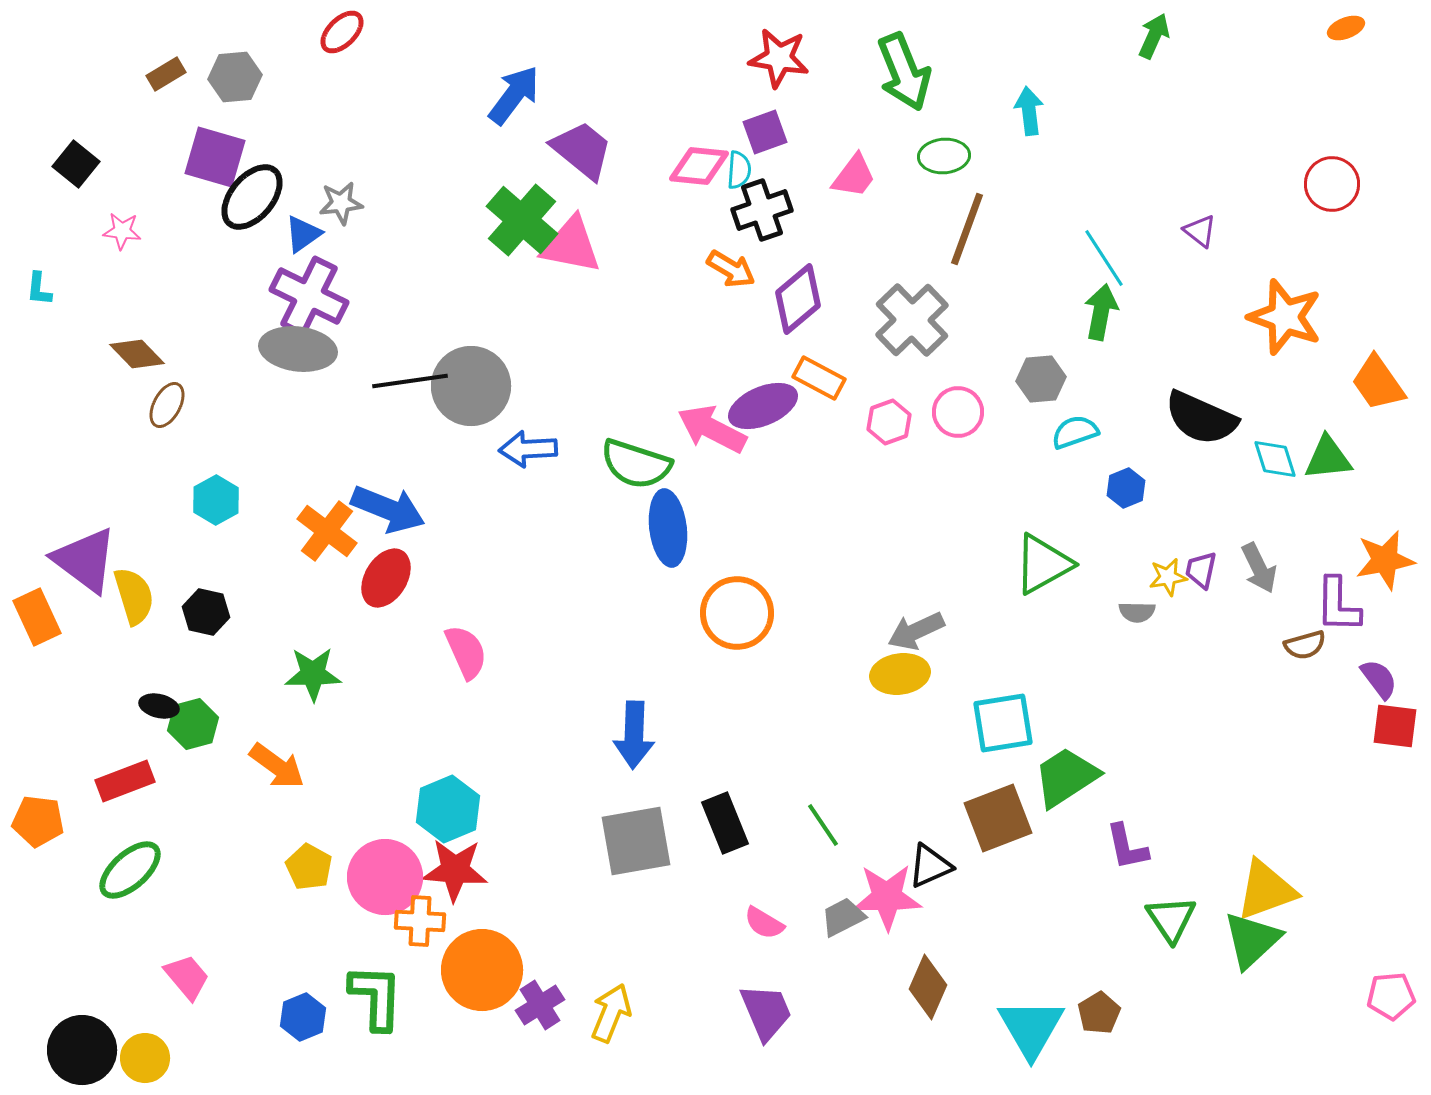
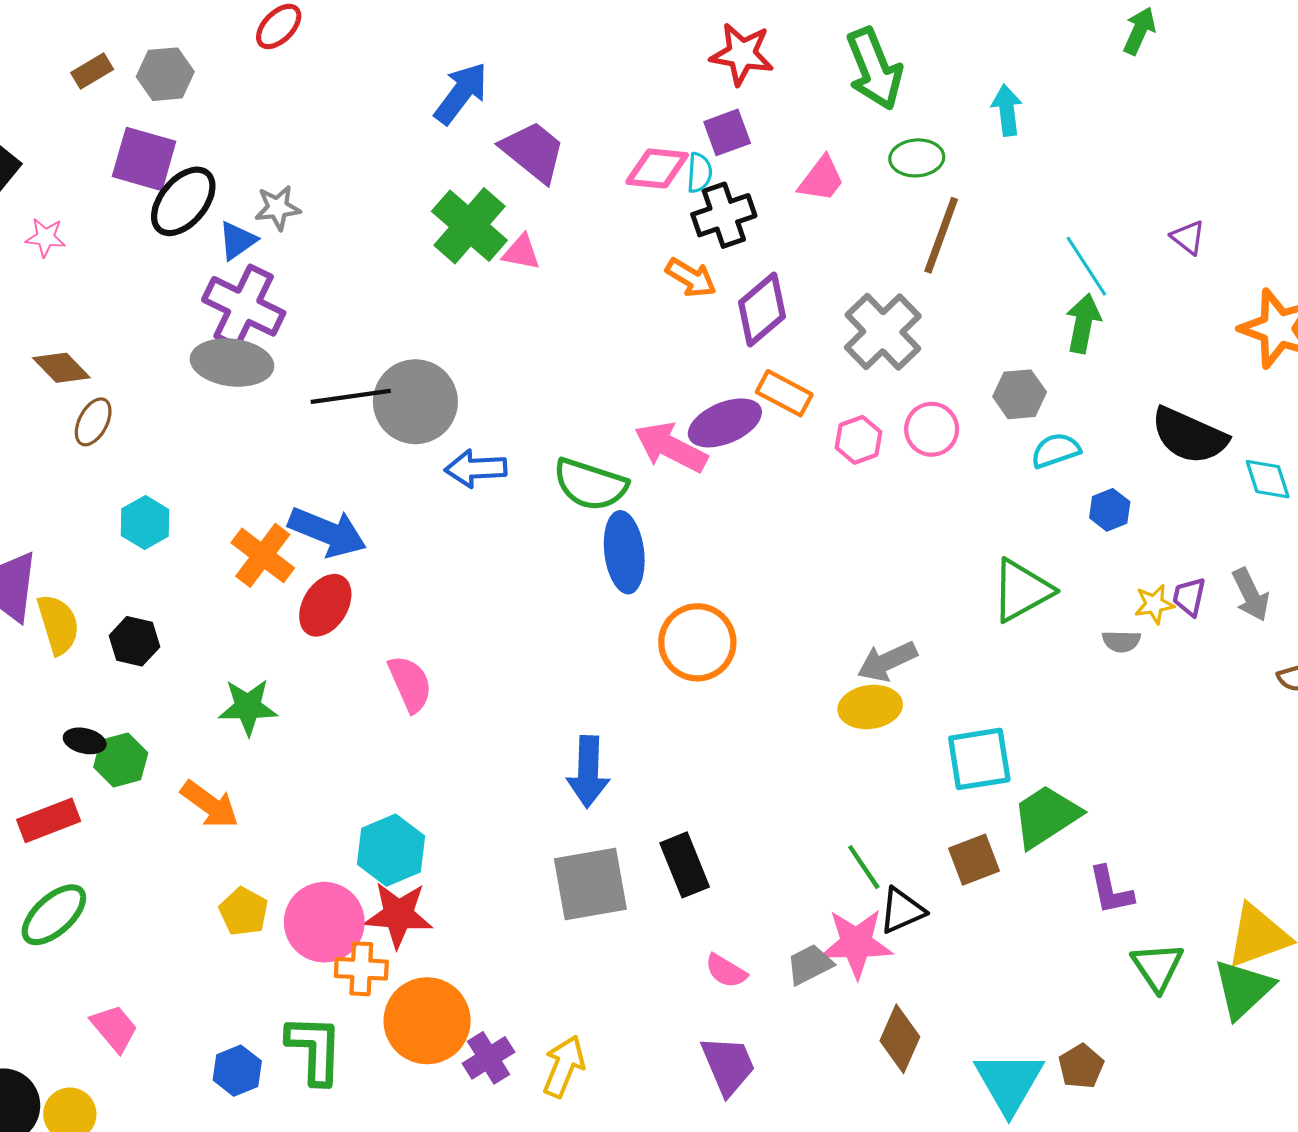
pink triangle: (571, 245) -> (521, 252), size x0.6
brown square: (998, 818) -> (974, 860), size x0.7
green line: (823, 825) -> (864, 867), moved

